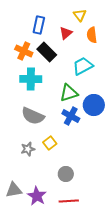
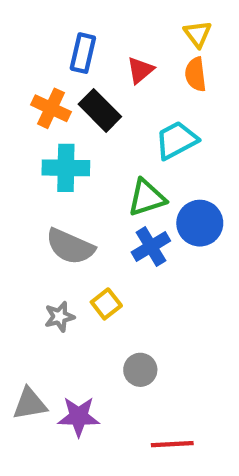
yellow triangle: (80, 15) -> (198, 34), moved
blue cross: (71, 116) -> (151, 247), turned 30
purple star: (37, 196) -> (79, 417), turned -30
red line: (69, 201) -> (172, 444), moved

